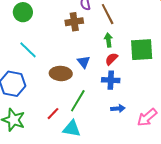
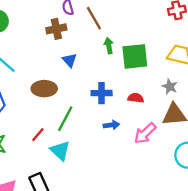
green arrow: (108, 40) -> (109, 46), moved
red semicircle: (111, 59) -> (136, 98), moved, turned 56
blue triangle: (84, 62) -> (70, 60), moved
cyan triangle: (72, 129) -> (60, 151), turned 36

